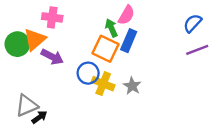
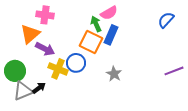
pink semicircle: (126, 15) -> (109, 13), turned 30
green circle: (17, 44) -> (15, 71), moved
purple line: (197, 50) -> (174, 71), moved
yellow cross: (103, 84) -> (58, 69), moved
black arrow: (39, 117) -> (39, 88), moved

